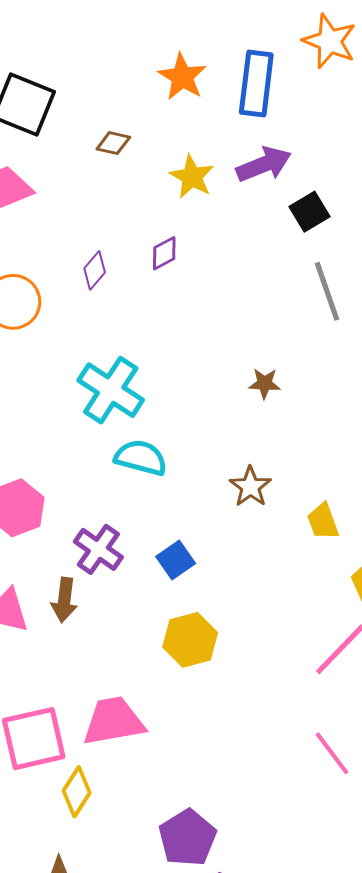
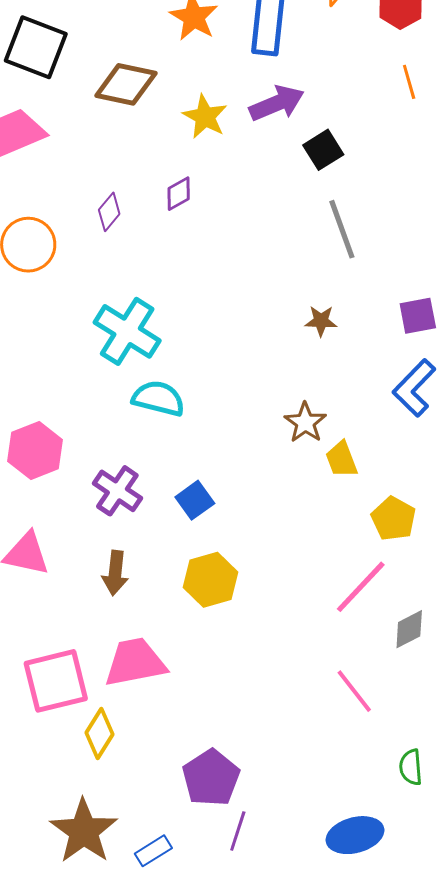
brown diamond: (113, 143) -> (126, 84), size x1.8
brown star: (265, 383) -> (321, 321), moved
brown star: (250, 487) -> (305, 423), moved
brown arrow: (64, 600) -> (115, 573), moved

